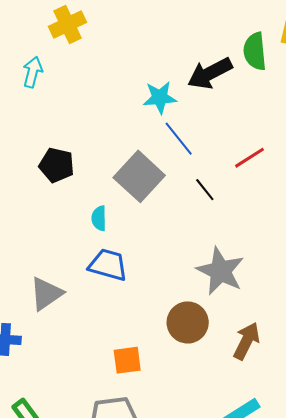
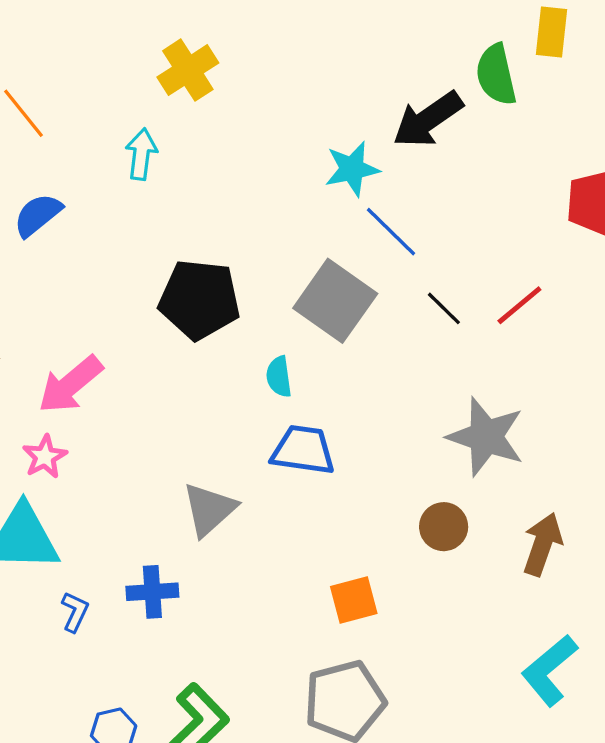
red line: (249, 158) -> (519, 305), moved
black pentagon: (57, 165) -> (199, 299), size x1.4
brown circle: (188, 322) -> (444, 527), size x0.7

